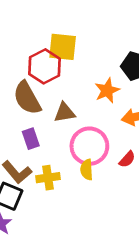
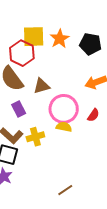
orange star: (107, 90) -> (60, 39), moved
yellow semicircle: (87, 170) -> (64, 127), turned 112

